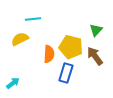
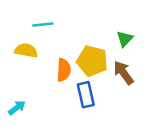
yellow semicircle: (20, 39) -> (26, 51), turned 36
blue rectangle: (66, 73) -> (86, 95), turned -30

